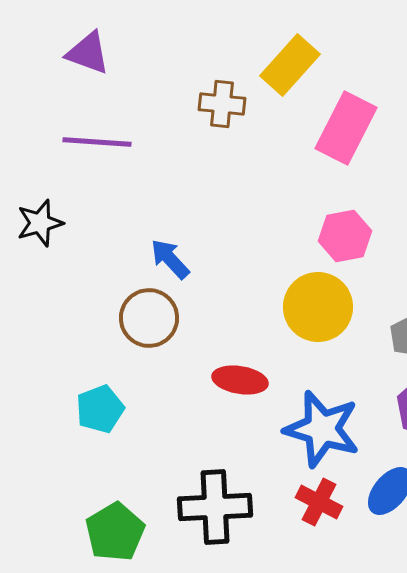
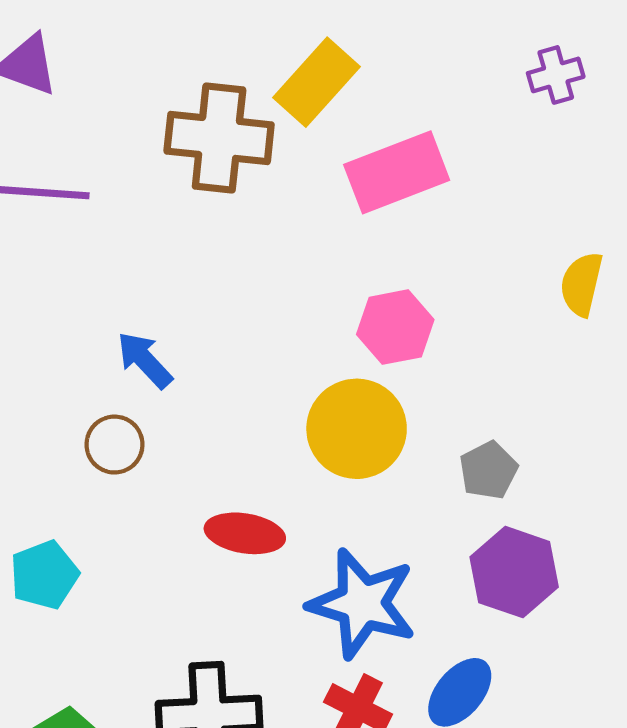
brown cross: (222, 104) -> (219, 138), size x1.6
pink rectangle: (346, 128) -> (397, 172), turned 42
brown circle: (149, 318) -> (114, 445), size x0.7

